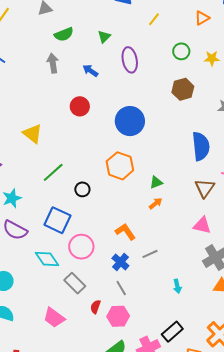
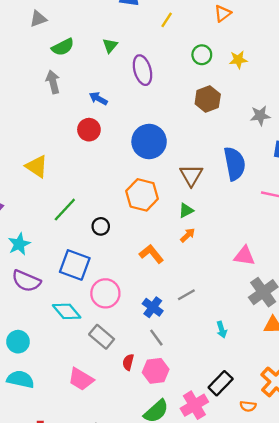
blue arrow: (90, 71) -> (98, 98), moved
brown triangle: (205, 188) -> (191, 175), moved
orange L-shape: (125, 232) -> (151, 254), moved

